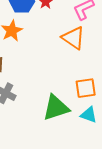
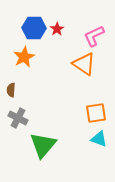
green triangle: (56, 108) -> (43, 145), moved, turned -32

